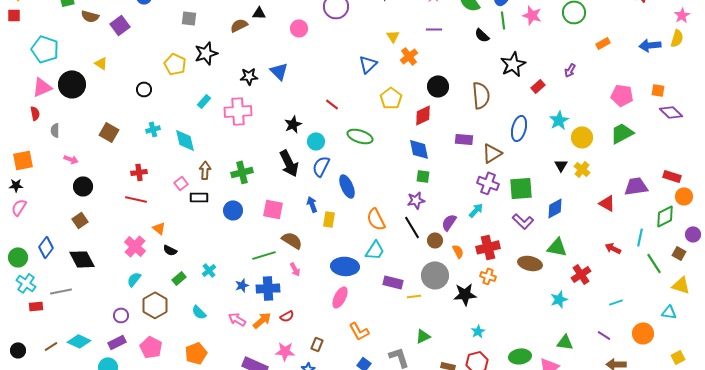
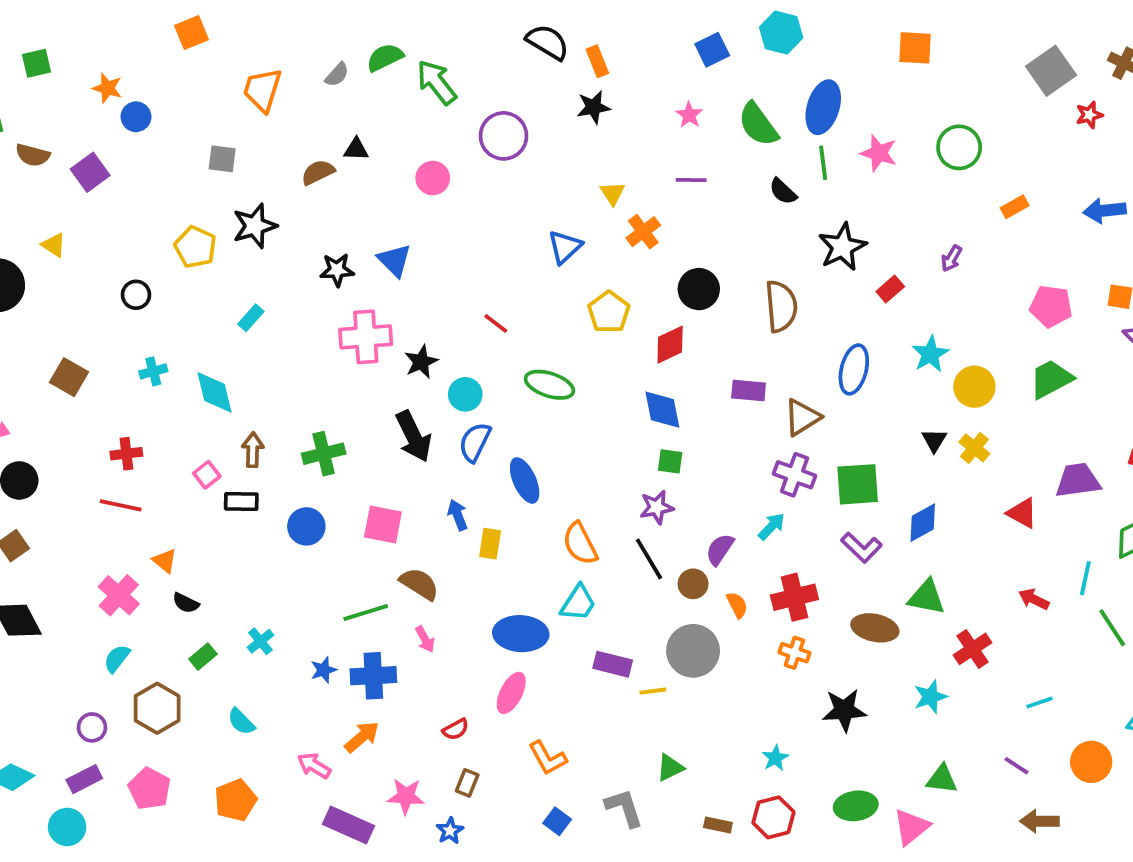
pink cross: (238, 111) -> (366, 337), moved
black star: (465, 294) -> (844, 710), moved
red semicircle: (287, 316) -> (456, 729), moved
pink arrow: (237, 319) -> (314, 766), moved

